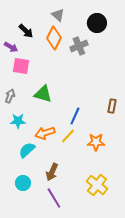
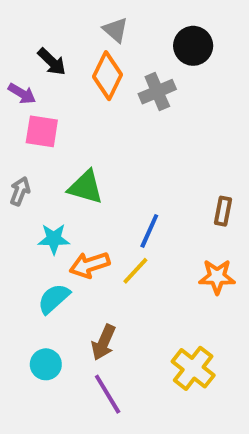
cyan star: (18, 121) -> (54, 239), moved
orange star: (96, 142) -> (217, 277), moved

